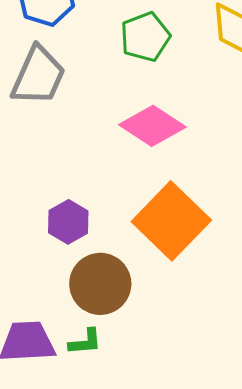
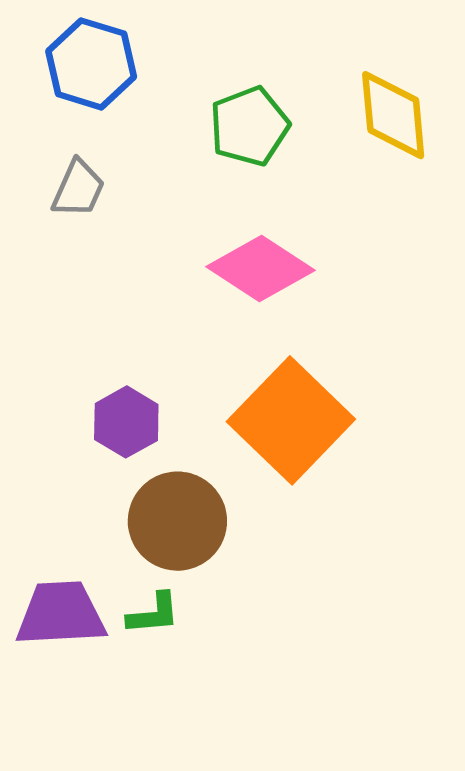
gray trapezoid: (38, 76) -> (78, 189), size x0.6

